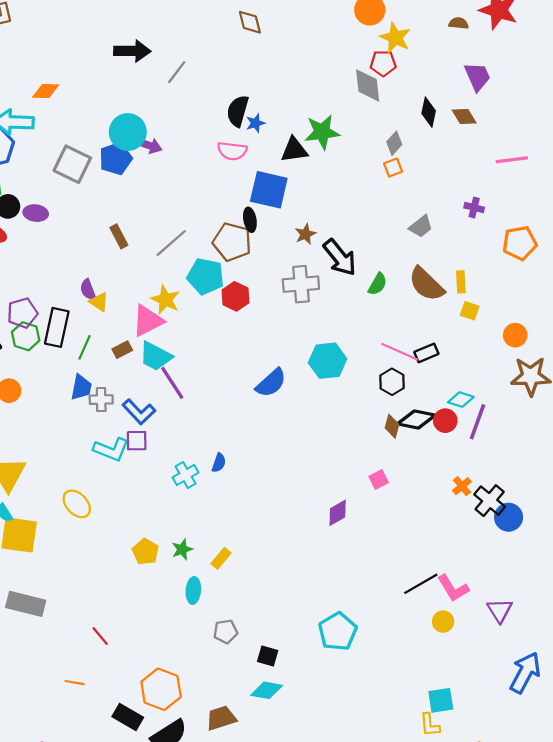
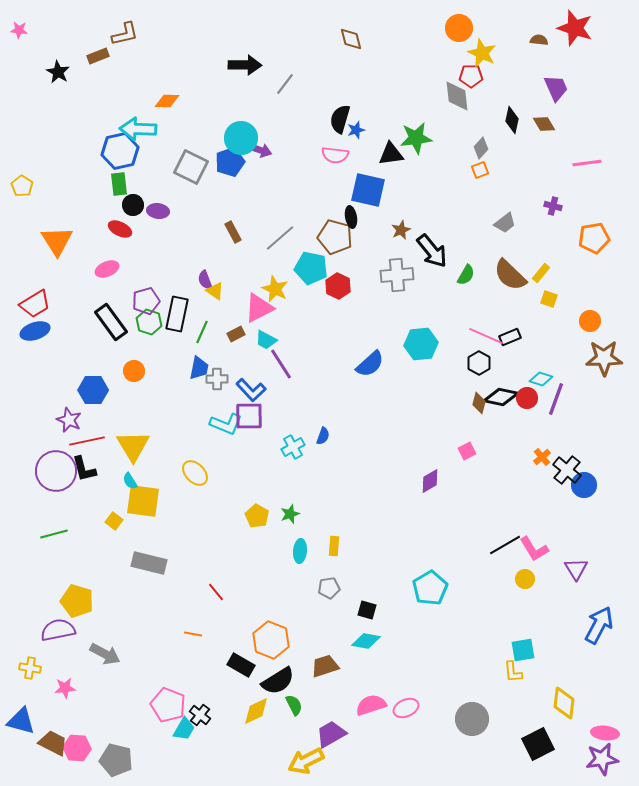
yellow rectangle: (461, 282) -> (541, 273), turned 42
cyan trapezoid: (156, 356) -> (266, 340), size x0.7
purple square: (137, 441) -> (249, 416), size x1.4
yellow rectangle: (221, 558) -> (334, 546), moved, turned -36

